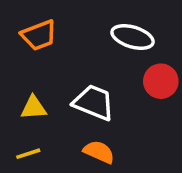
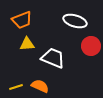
yellow triangle: (34, 108) -> (27, 44), moved
orange semicircle: (99, 152) -> (40, 86), moved

